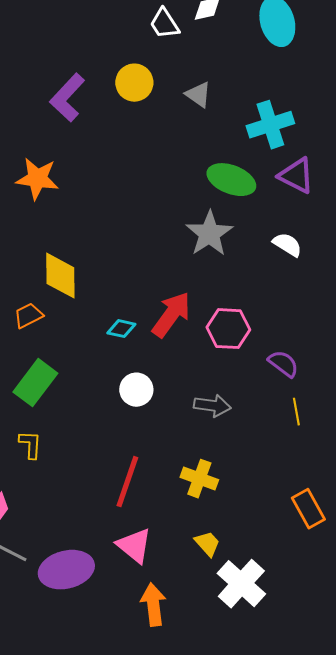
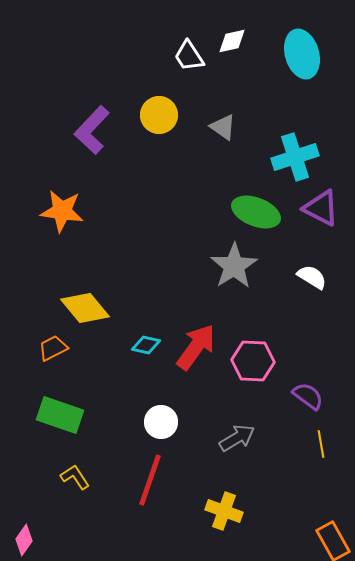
yellow diamond: (60, 276) -> (85, 308), turned -39
cyan diamond: (121, 329) -> (146, 345), moved
green rectangle: (35, 383) -> (60, 415), turned 72
gray arrow: (212, 406) -> (237, 438), turned -39
yellow L-shape: (30, 445) -> (75, 477), moved, turned -36
red line: (127, 482) -> (150, 480), moved

